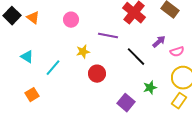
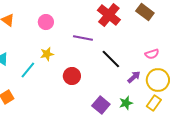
purple arrow: (159, 42) -> (134, 77), moved
yellow star: (83, 52) -> (47, 54), moved
green star: (150, 88) -> (126, 103), moved

